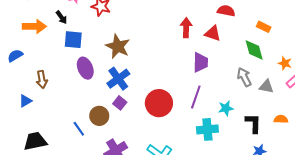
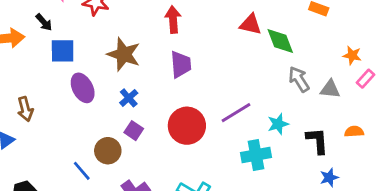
red arrow: (186, 28) -> (173, 20), moved
green diamond: (254, 50) -> (280, 41), moved
purple trapezoid: (201, 62) -> (181, 64), moved
blue cross: (118, 79) -> (129, 98), size x0.6
purple line: (196, 97) -> (236, 113), turned 45

